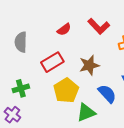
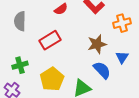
brown star: (89, 65) -> (97, 44), moved
yellow pentagon: (66, 90) -> (52, 79), moved

